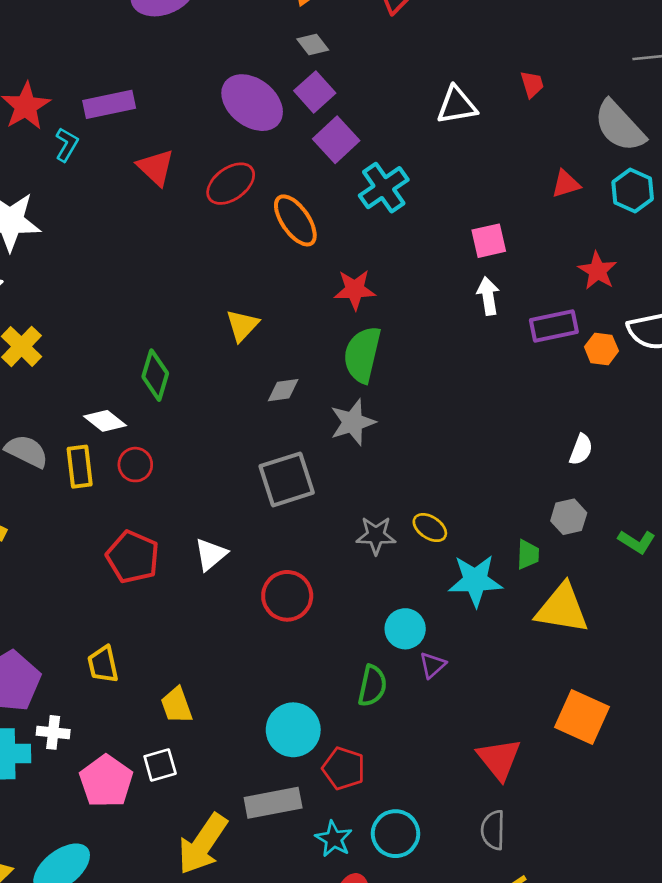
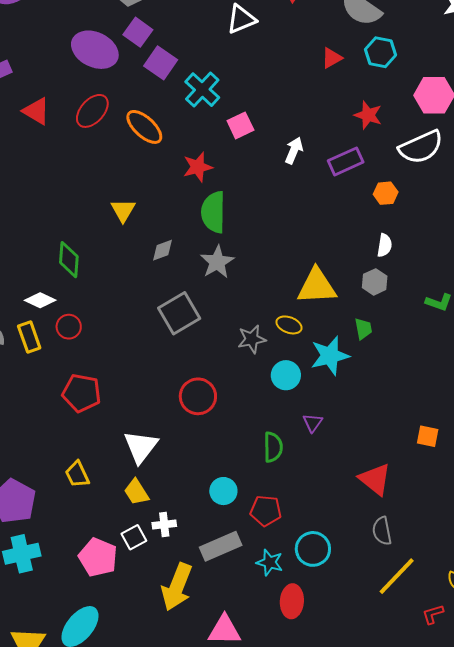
pink square: (489, 241) -> (240, 125), moved
white arrow: (488, 296) -> (294, 150), turned 44
orange hexagon: (601, 349) -> (386, 193), moved
gray hexagon: (569, 517) -> (375, 282), moved
white triangle: (211, 554) -> (141, 447), moved, size x1.4
yellow triangle: (562, 609) -> (317, 286), moved
cyan circle: (405, 629) -> (286, 375), moved
orange square: (582, 717) -> (428, 436), size x0.6
cyan circle: (293, 730) -> (223, 491), size x0.7
white cross: (53, 732) -> (164, 524), moved

